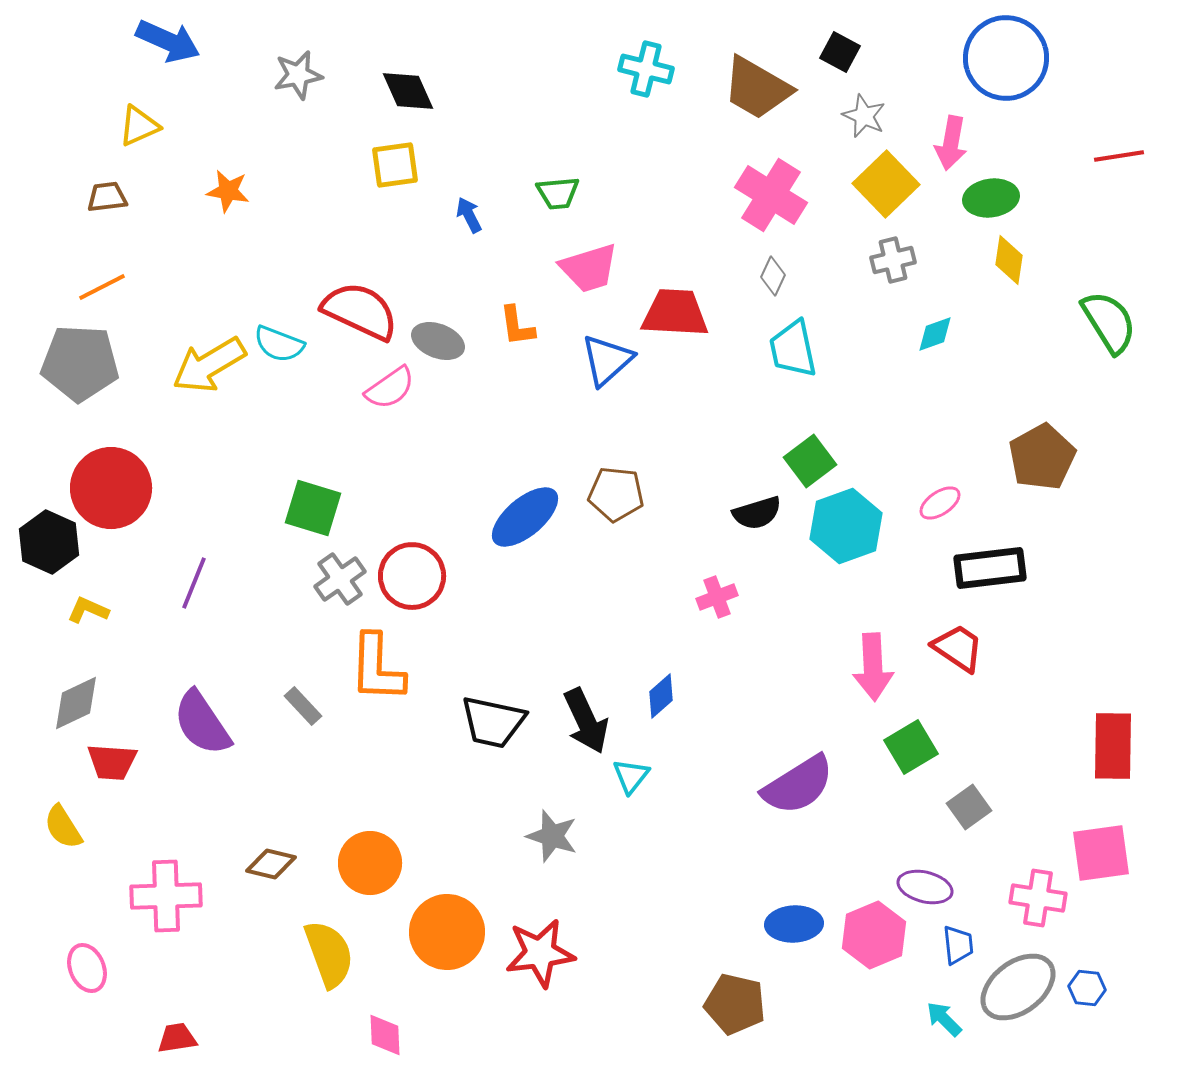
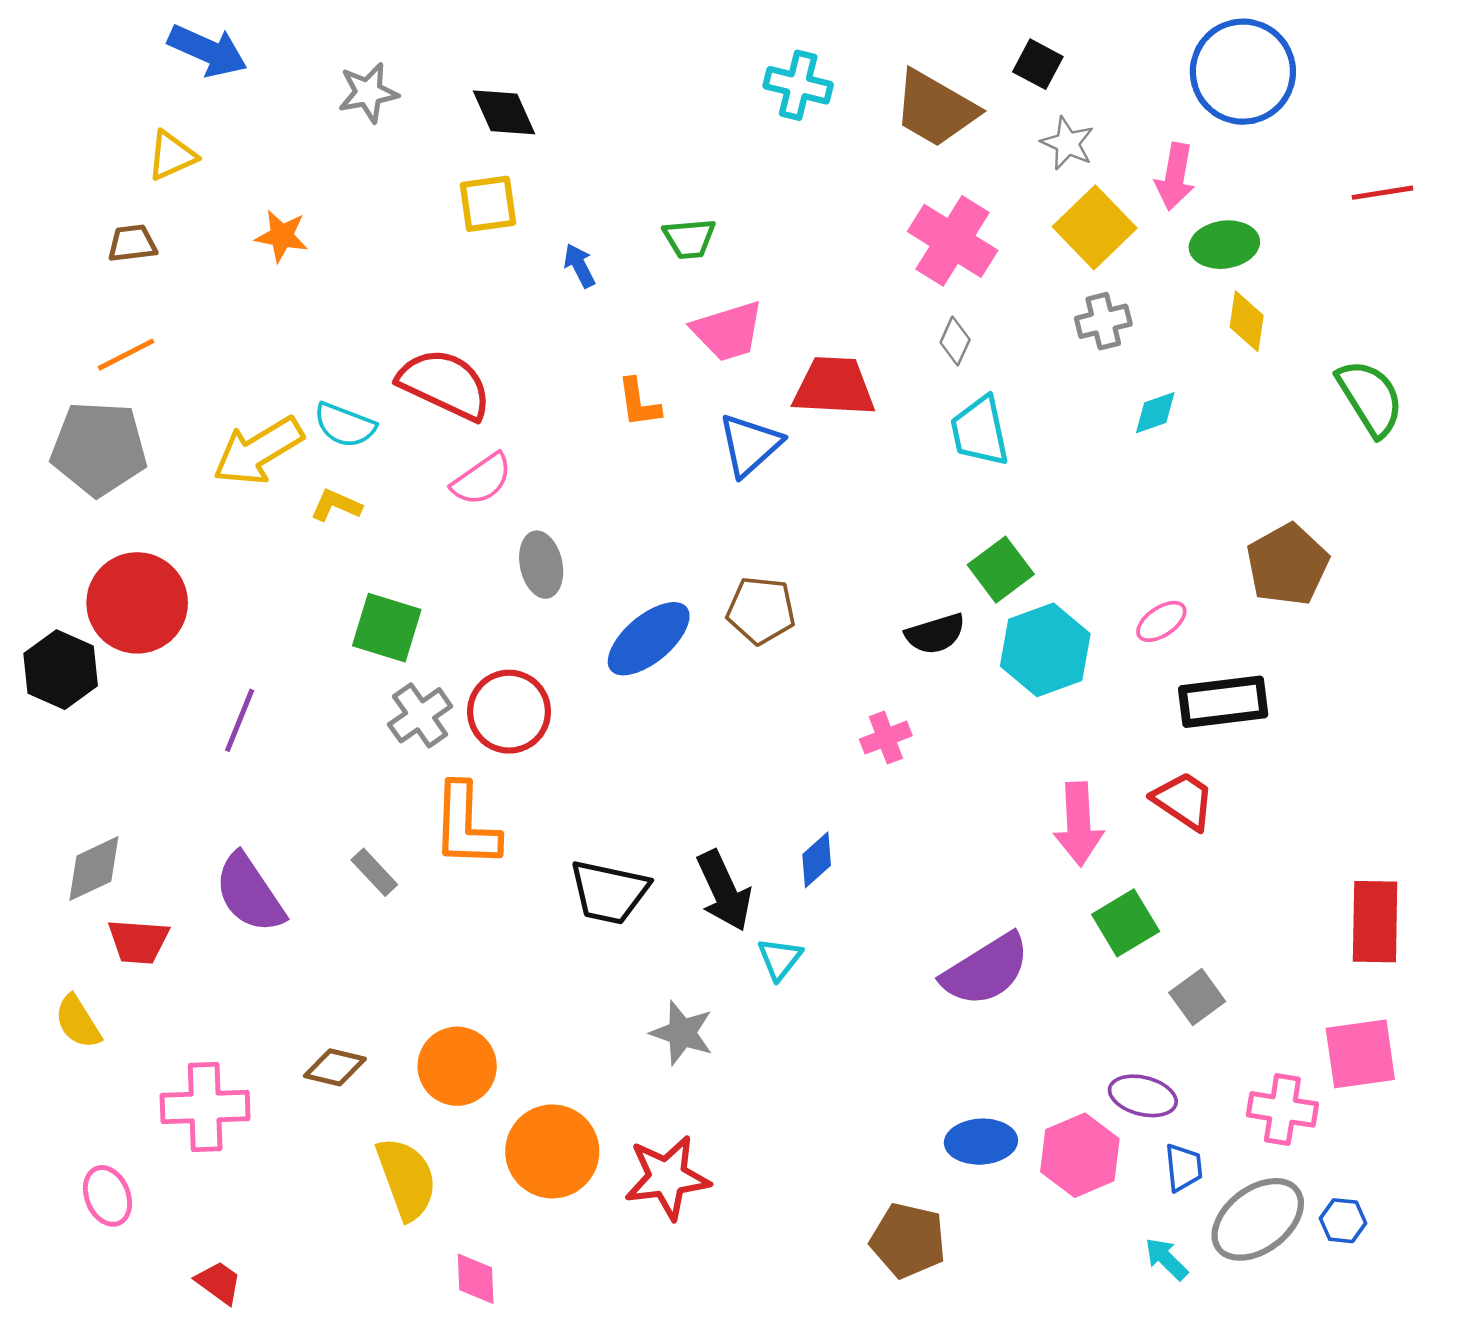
gray ellipse: (438, 341) -> (541, 565), moved, turned 57
yellow L-shape: (88, 610) -> (336, 505), moved
red trapezoid: (177, 1038) -> (219, 1282), turned 45

